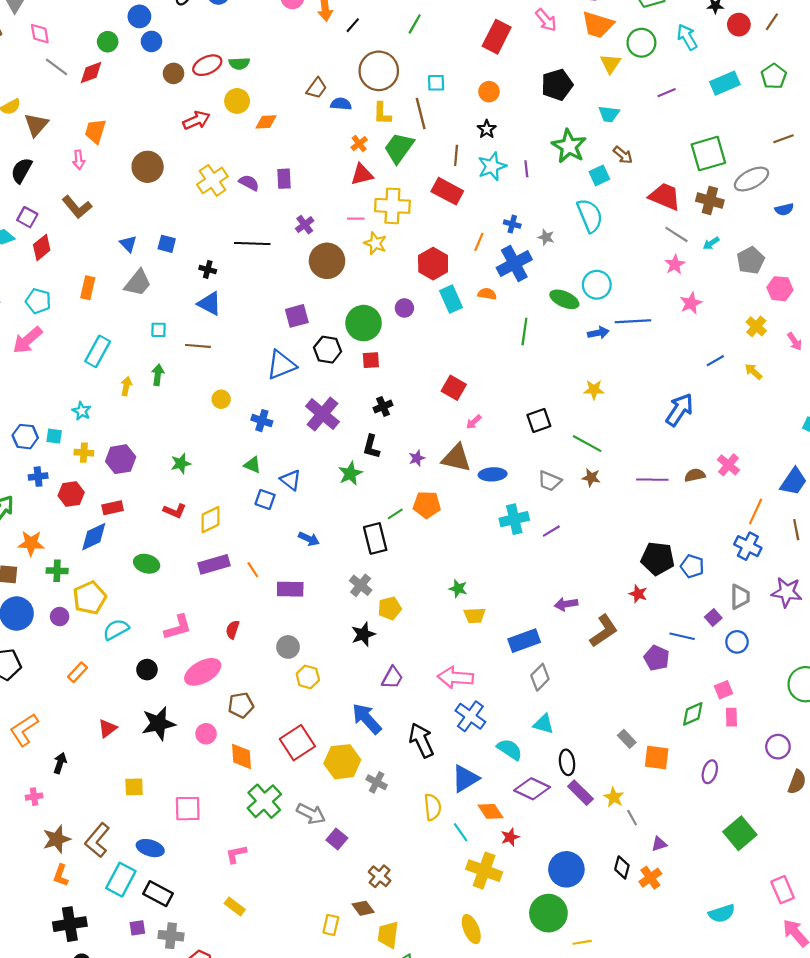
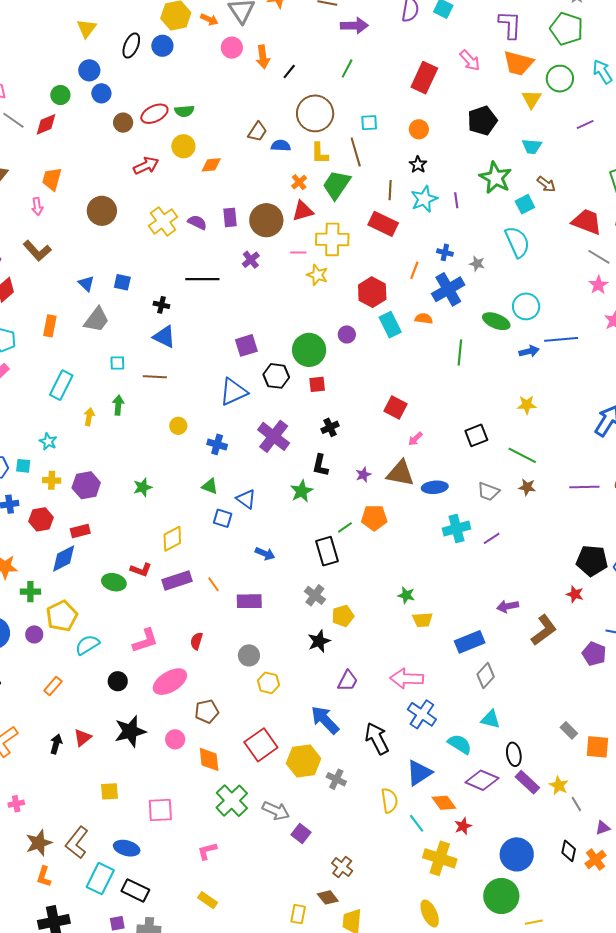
brown circle: (327, 261) -> (266, 220), moved
red L-shape: (175, 511) -> (141, 570), moved
black arrow: (60, 763) -> (56, 744), moved

